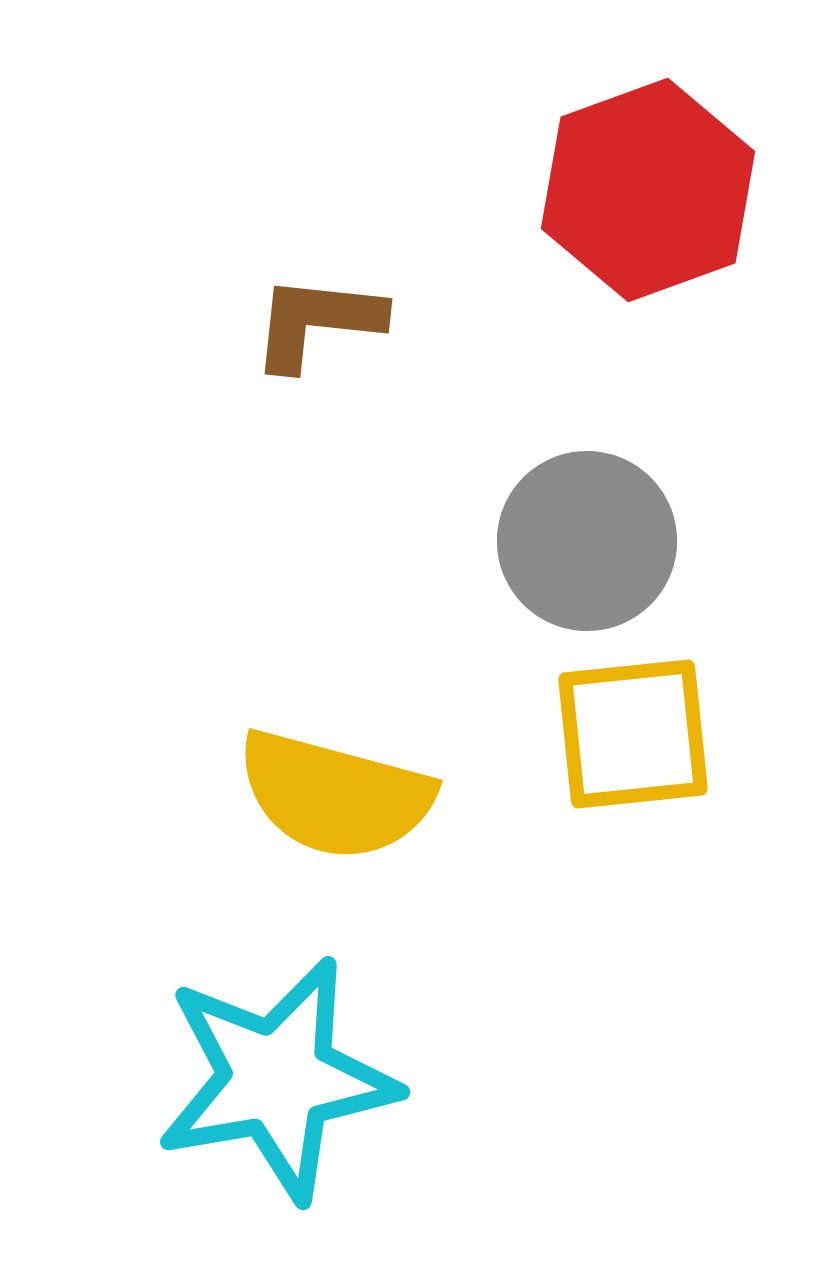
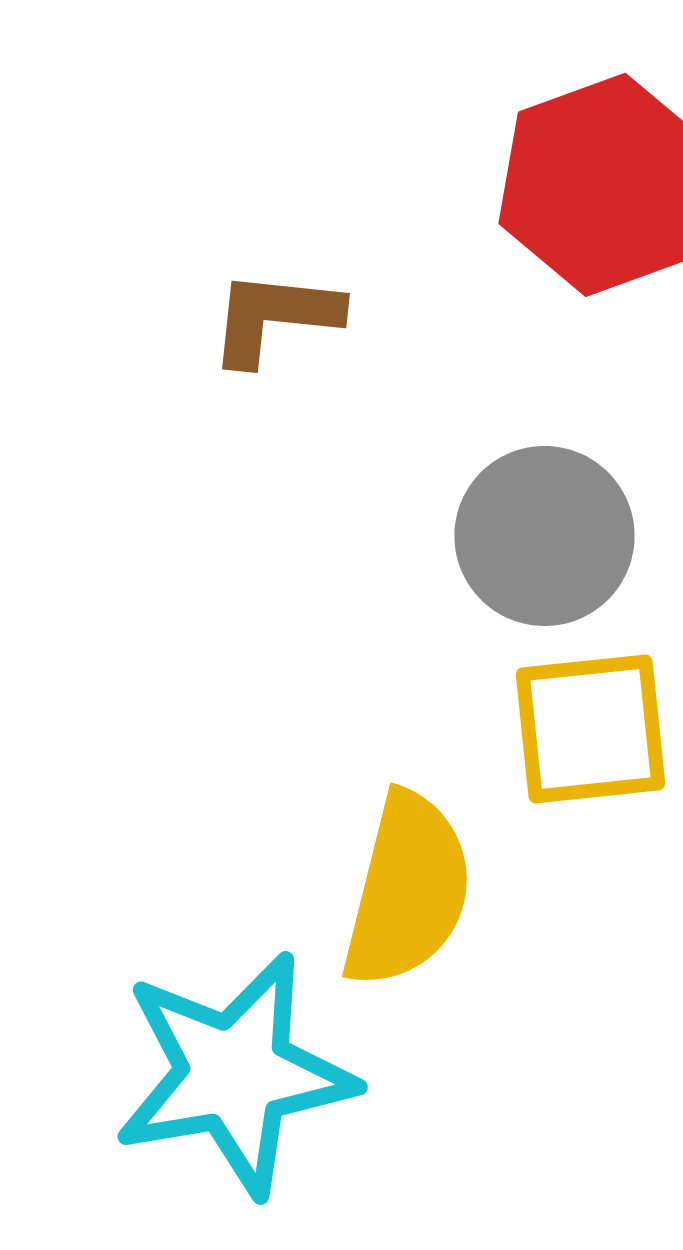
yellow semicircle: (335, 795) -> (408, 890), moved, turned -91

